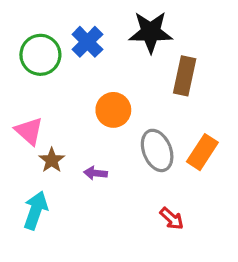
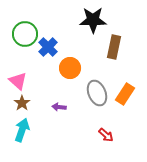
blue cross: (87, 42) -> (48, 47), moved
brown star: (52, 160) -> (22, 103), moved

